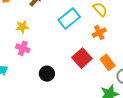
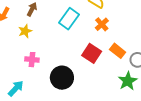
yellow star: (22, 27) -> (25, 31), moved
black circle: (47, 74) -> (62, 78), size x1.5

